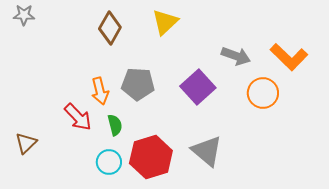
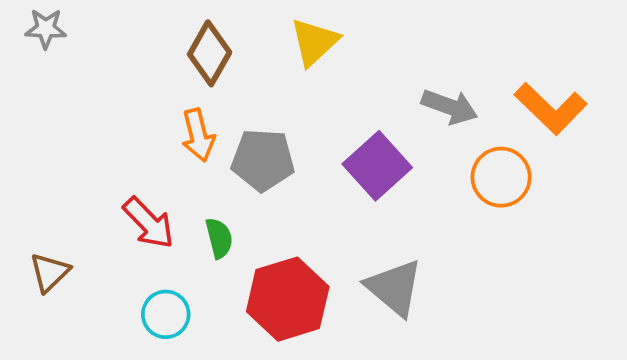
orange arrow: (100, 91) -> (198, 135), moved
cyan circle: (109, 162) -> (166, 314), moved

